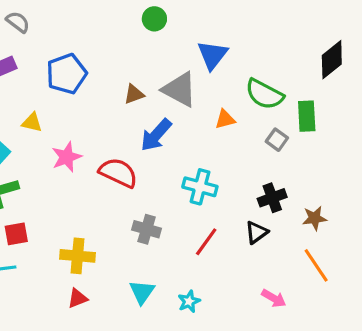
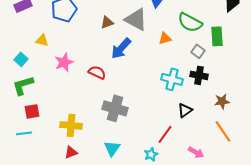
red semicircle: (118, 173) -> (97, 72), size x0.7
cyan cross: (200, 187) -> (172, 79), moved
black cross: (272, 198) -> (199, 75), moved, turned 30
gray cross: (147, 229) -> (115, 108), size x1.4
red line: (206, 242) -> (165, 134), moved
cyan star: (189, 301) -> (151, 154), moved

